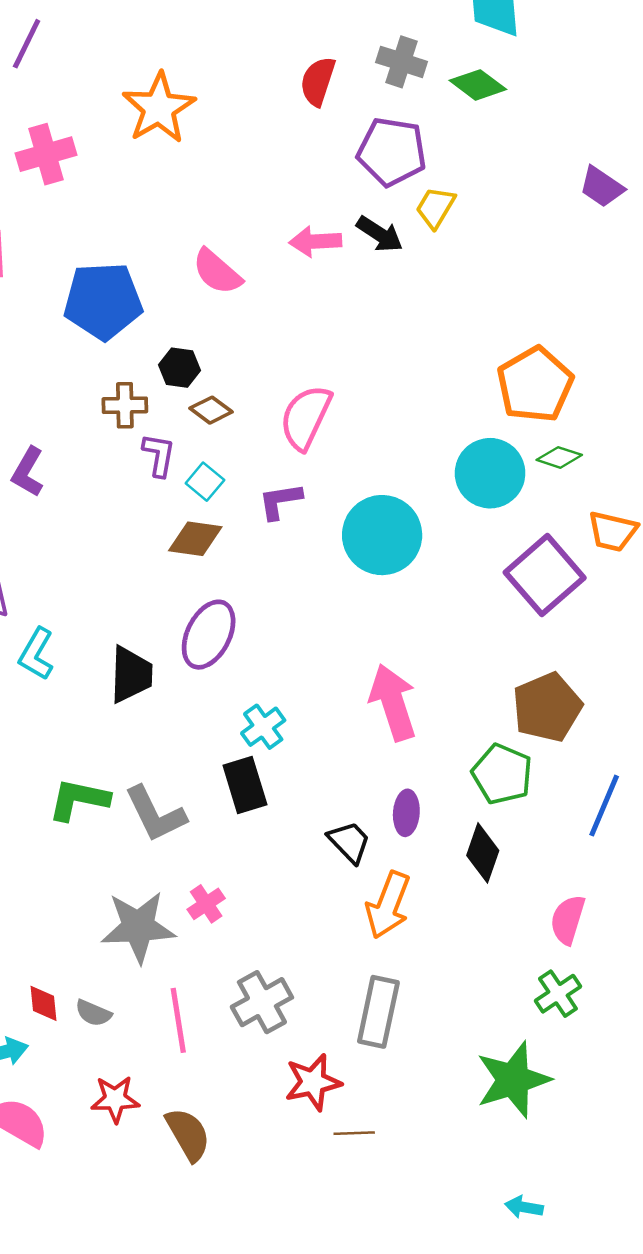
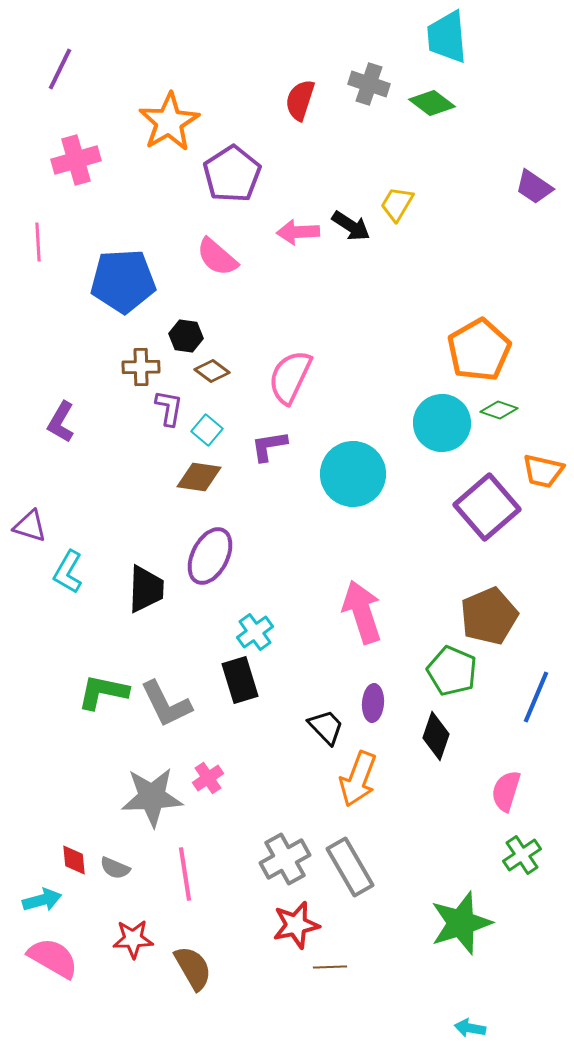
purple pentagon: (392, 152) -> (232, 174), moved, turned 30
green cross: (558, 994) -> (522, 855), moved
gray cross: (262, 1002) -> (285, 859), moved
gray rectangle: (378, 1012) -> (350, 867), turned -42

